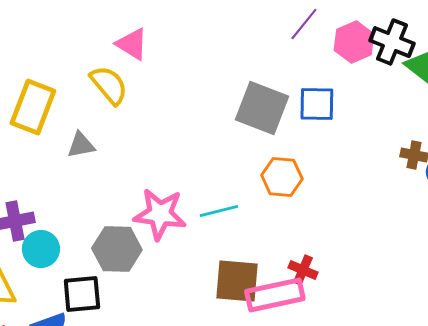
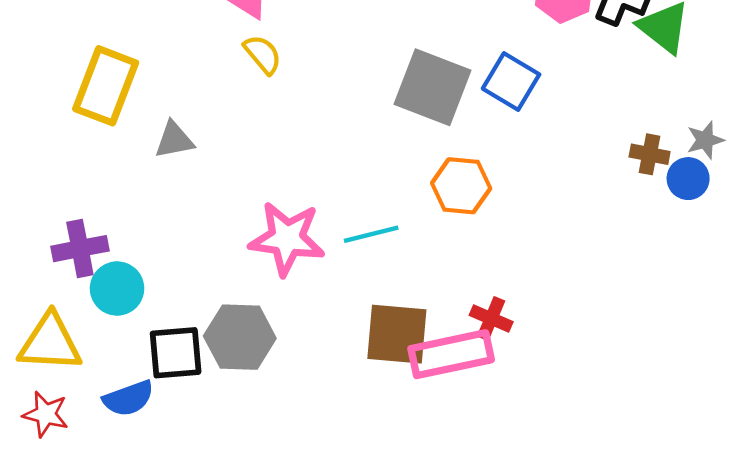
yellow semicircle: (109, 85) -> (263, 54), moved, size x0.7
blue square: (317, 104) -> (511, 82), turned 30
gray hexagon: (117, 249) -> (240, 337), moved

